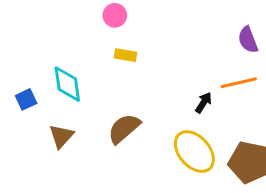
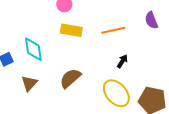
yellow rectangle: (126, 55) -> (71, 30), size x1.5
orange line: (239, 83) -> (113, 30), moved

